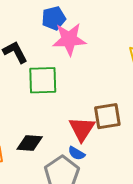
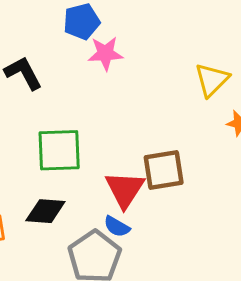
pink star: (69, 39) -> (105, 53), size x0.7
green square: (43, 80) -> (59, 150), moved

